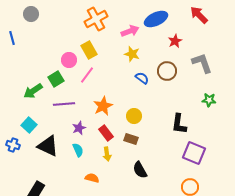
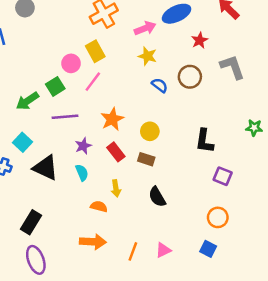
green star: (209, 100) -> (254, 128), moved
purple square: (194, 153) -> (223, 176), size x0.7
yellow arrow: (107, 154) -> (116, 188), moved

